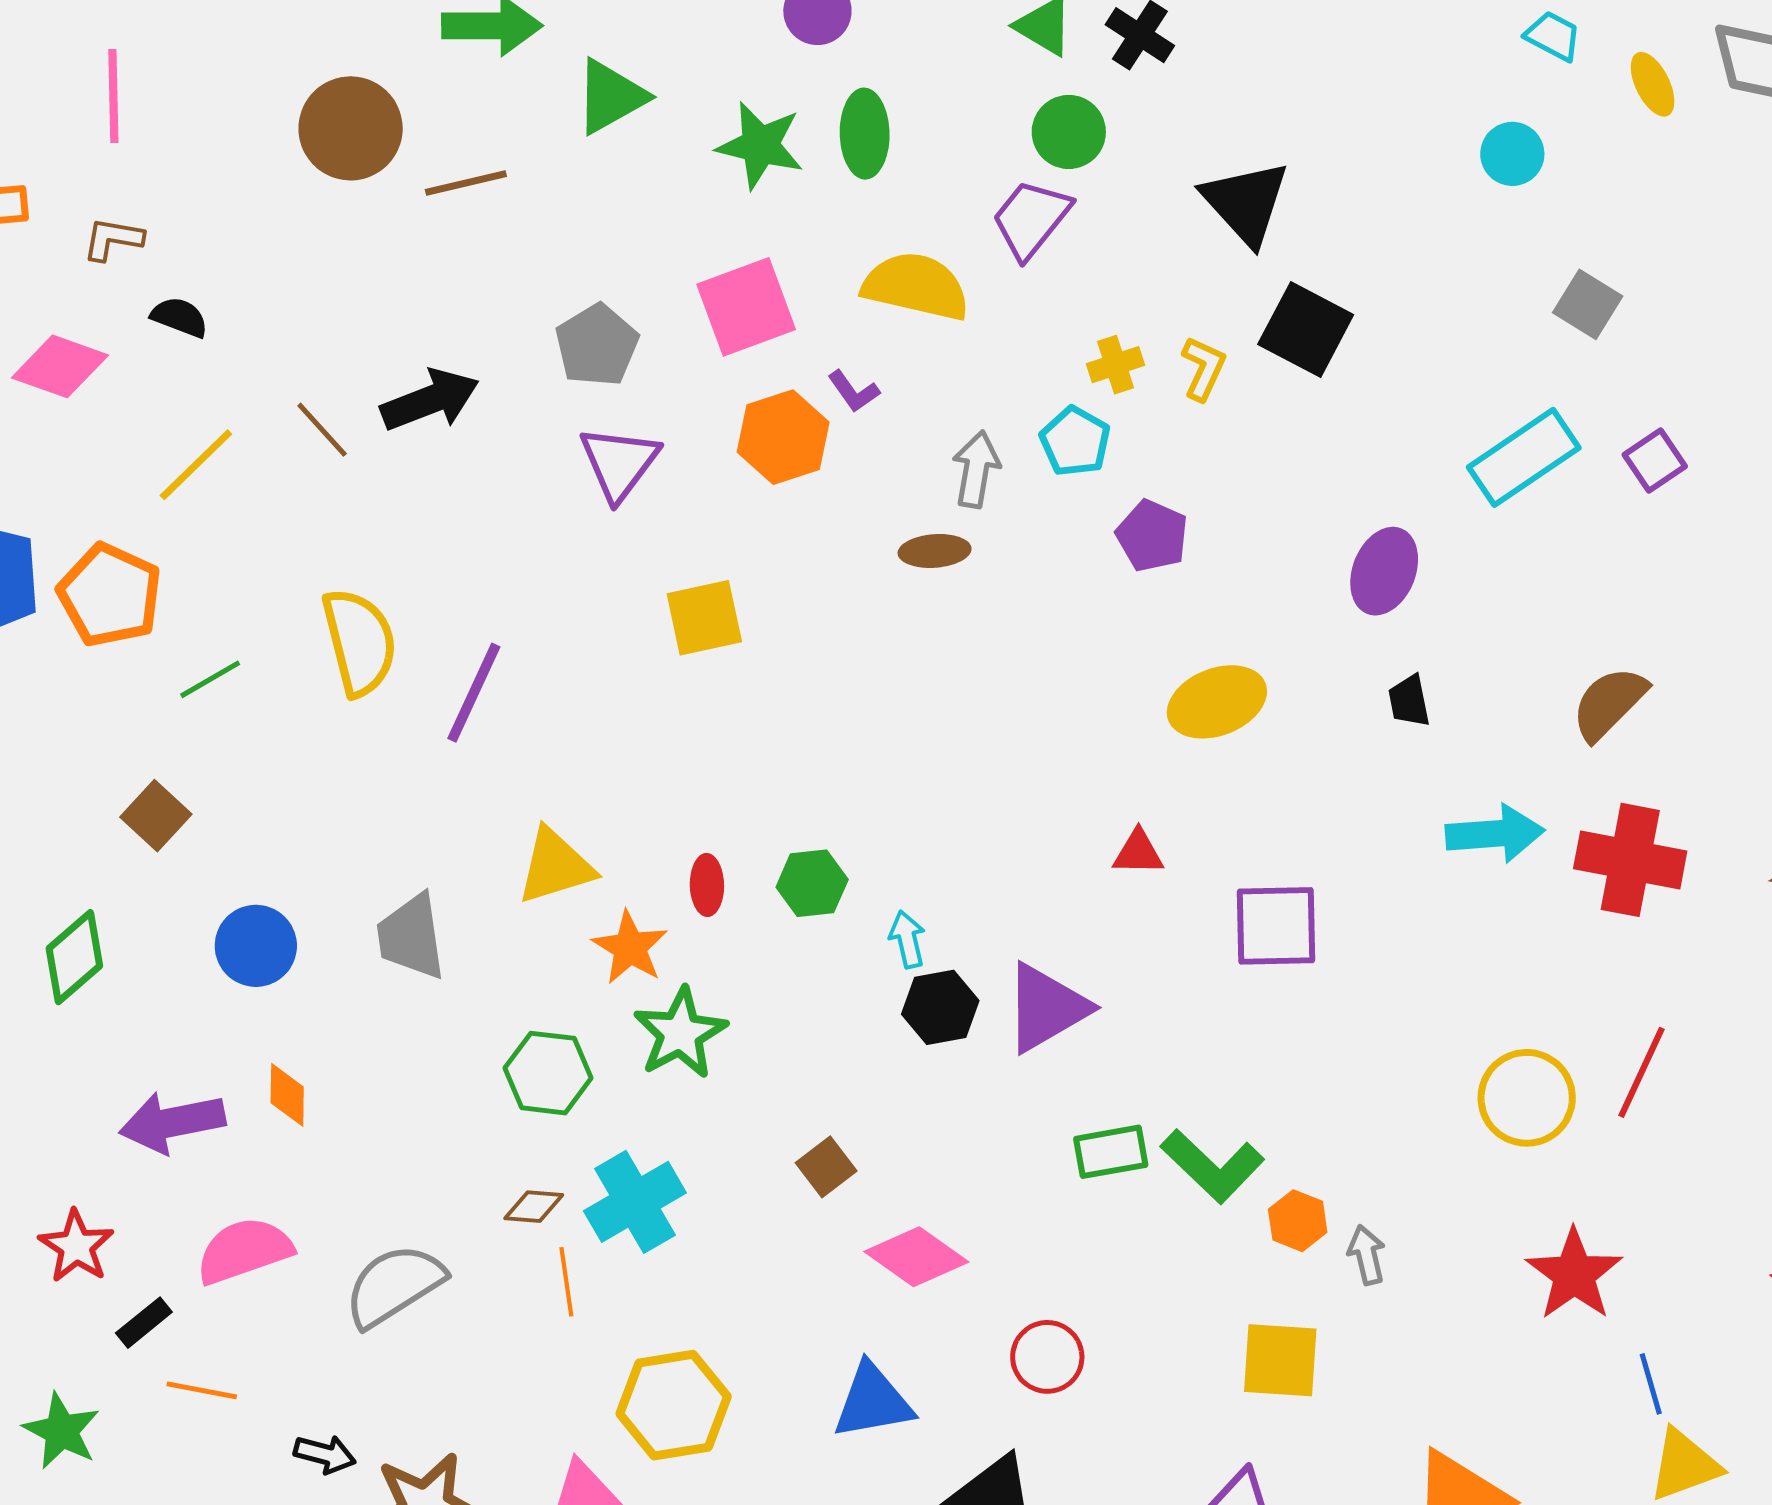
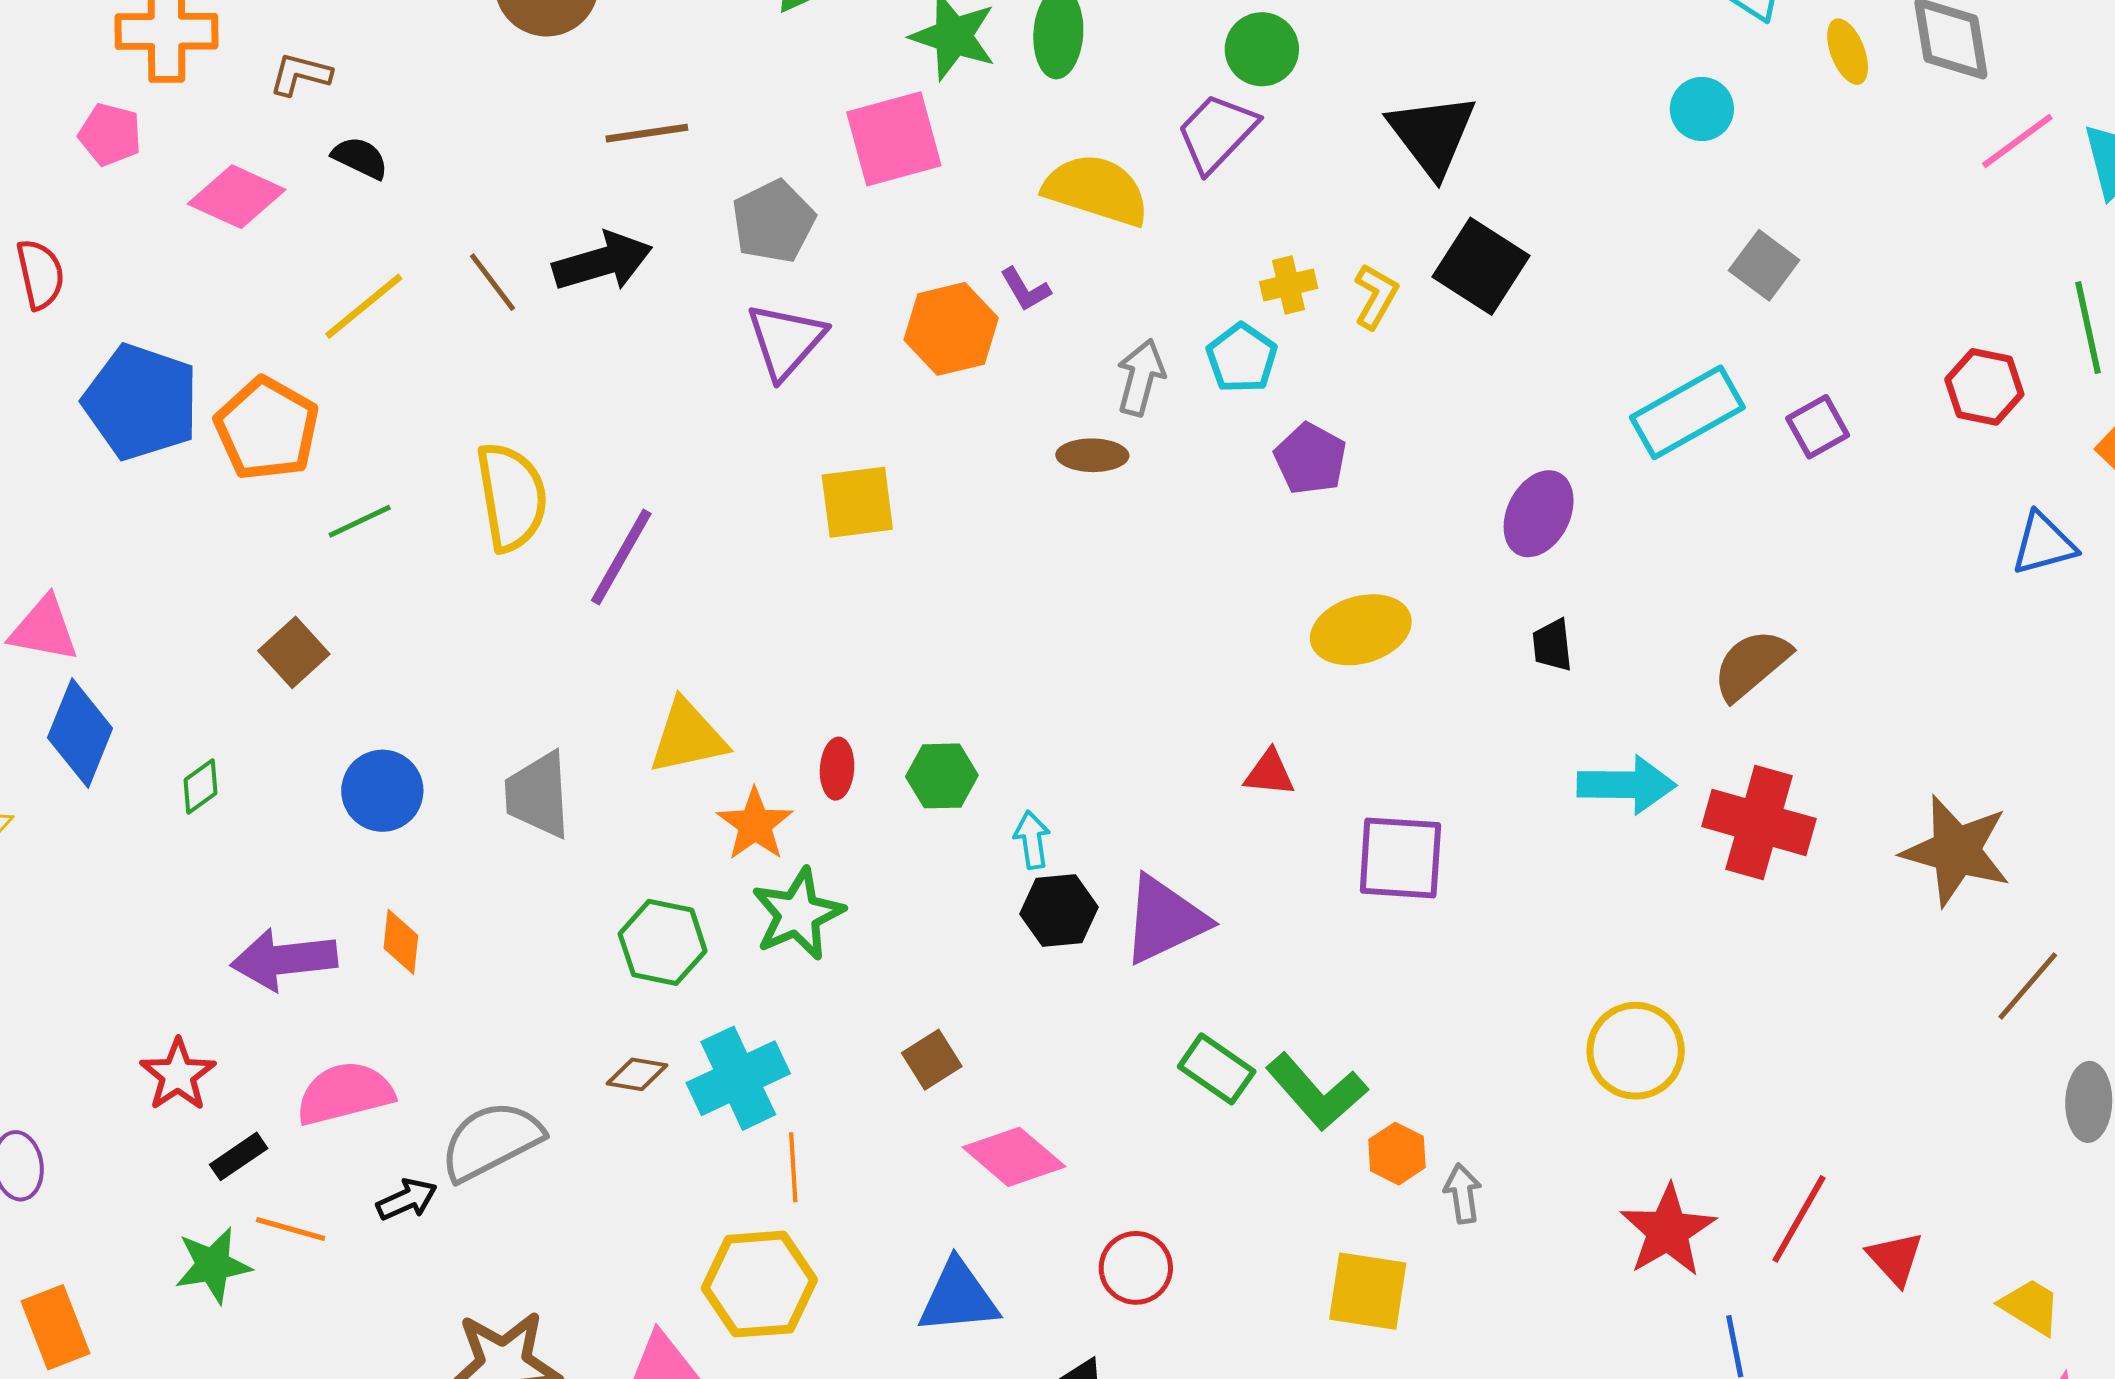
brown line: (466, 183) -> (647, 133), moved
pink square: (746, 307) -> (894, 139), moved
green diamond: (74, 957) -> (201, 786), size x0.6
red line: (1642, 1072) -> (1799, 1219), moved
green rectangle: (1111, 1152) -> (1217, 1069), turned 40
orange line: (566, 1282) -> (793, 1167), moved
green star: (61, 1431) -> (213, 1265), moved, turned 30
black arrow: (325, 1454) -> (407, 1199), moved, turned -44

